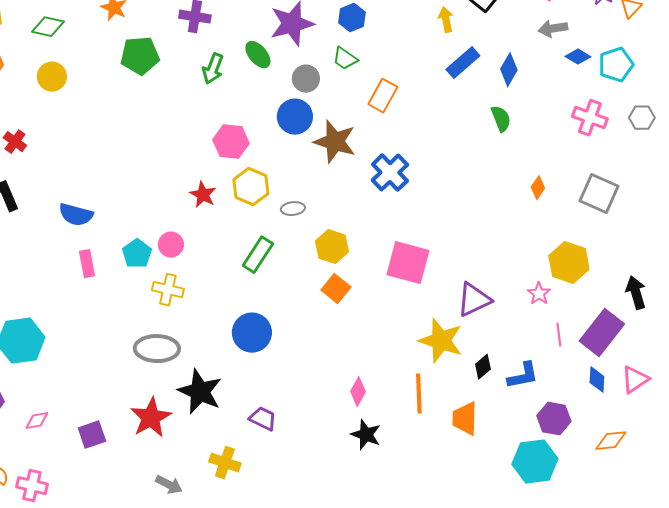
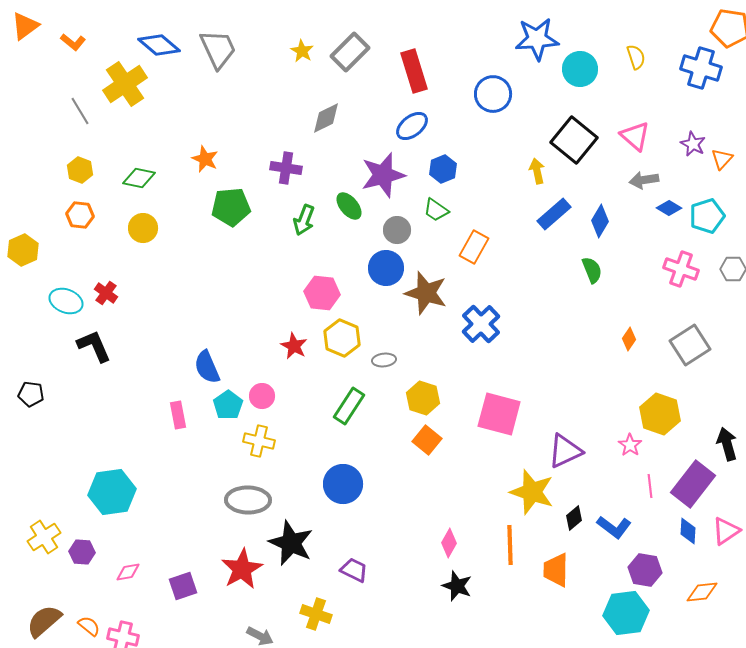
gray square: (599, 194) -> (690, 345), turned 33
blue semicircle: (76, 215) -> (207, 367), moved, turned 52
blue L-shape: (523, 376) -> (614, 527), turned 48

